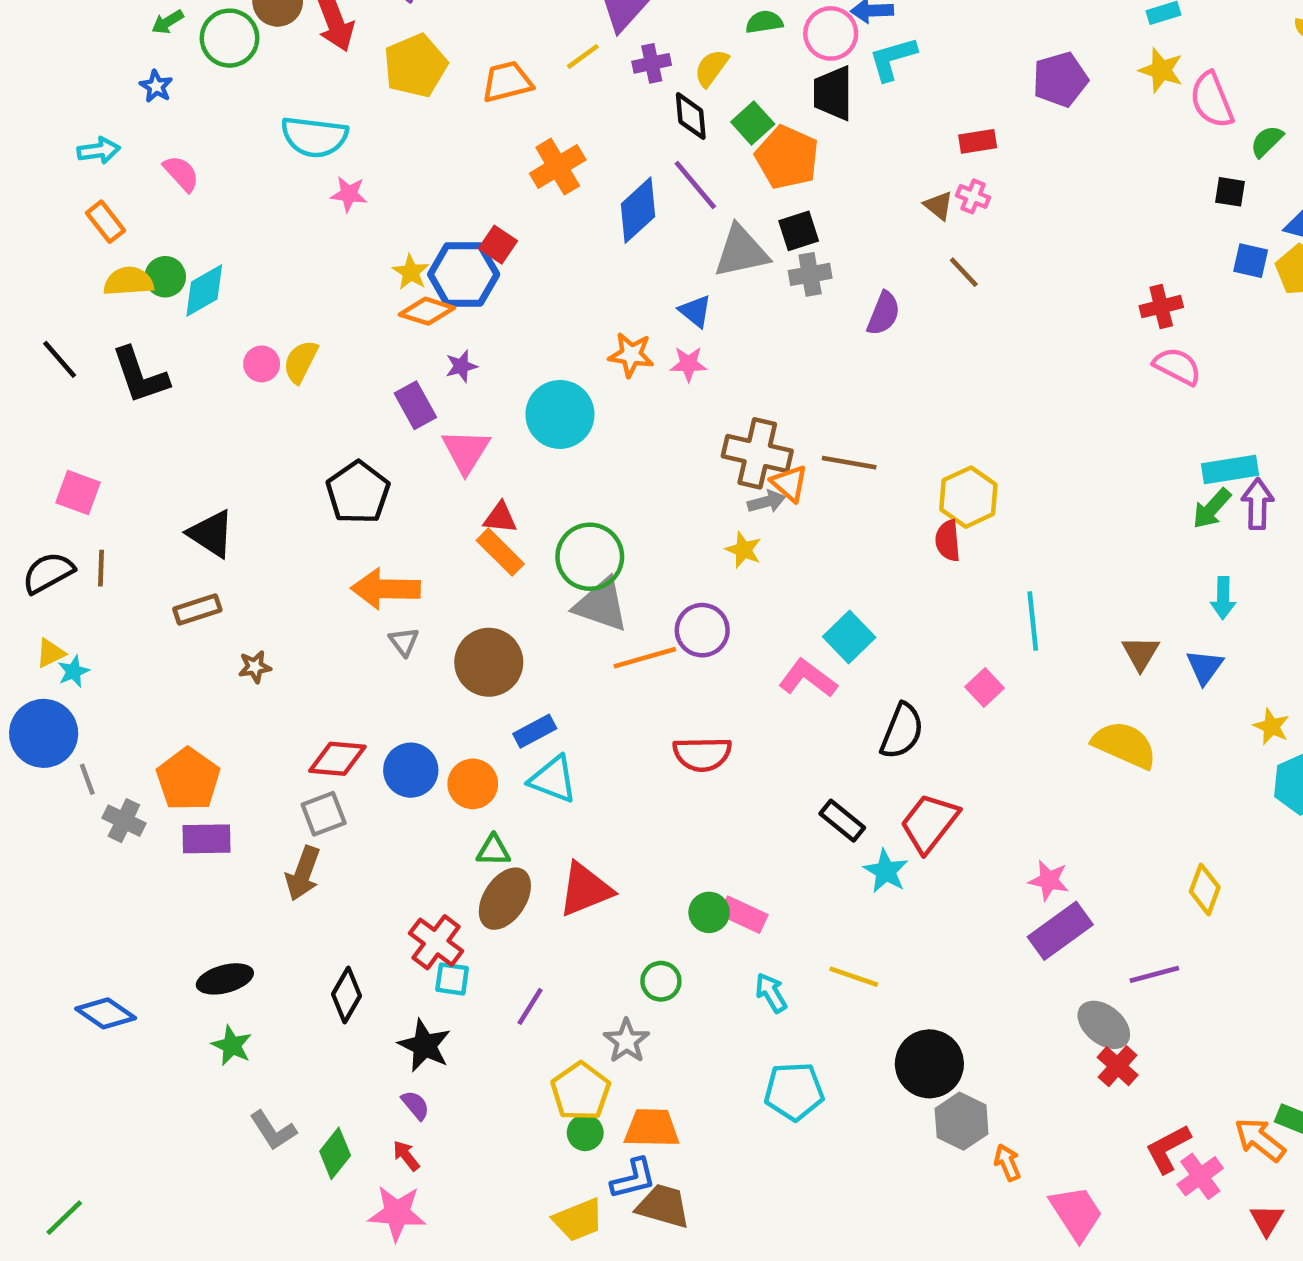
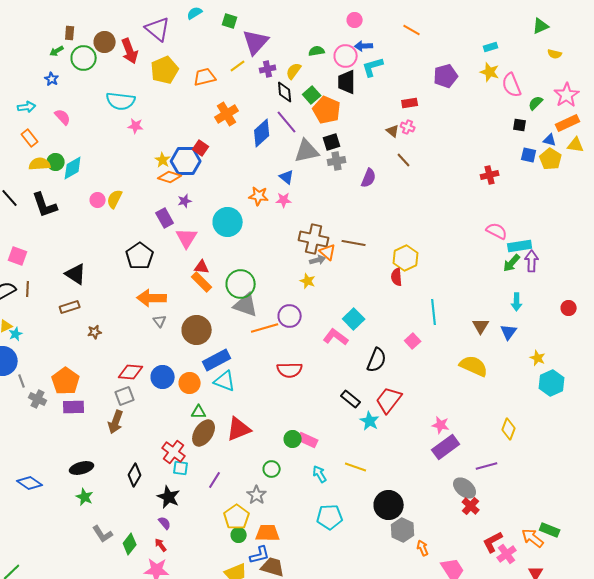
pink semicircle: (1177, 366) -> (497, 231), moved
blue rectangle: (535, 731) -> (217, 360), size x1.5

